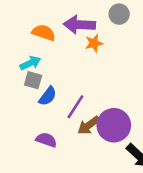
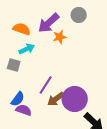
purple arrow: (79, 25) -> (49, 23), turned -45
cyan arrow: (30, 63) -> (27, 49), moved
blue semicircle: (48, 96) -> (18, 99), moved

